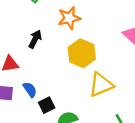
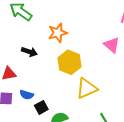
black arrow: (35, 39) -> (29, 52), turned 84
blue semicircle: (30, 90) -> (27, 95), turned 144

